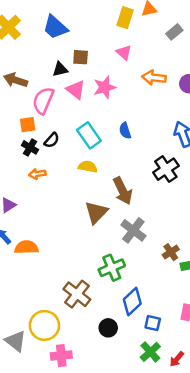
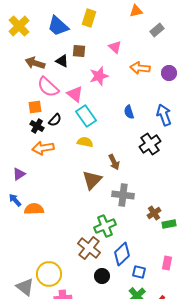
yellow rectangle: (125, 18) -> (89, 18), moved
black triangle: (60, 69) -> (62, 61), turned 40
brown arrow: (16, 80) -> (35, 63), moved
pink triangle: (76, 90) -> (75, 94), moved
pink semicircle: (43, 101) -> (48, 87), turned -70
blue semicircle: (125, 131) -> (129, 112), moved
orange arrow: (37, 174) -> (43, 148), size x1.5
brown arrow: (123, 191) -> (114, 162), size x0.7
gray cross: (133, 230) -> (123, 195), turned -30
brown cross: (77, 294) -> (89, 248), moved

